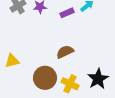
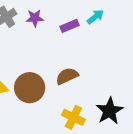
brown circle: (45, 78) -> (30, 88), moved

